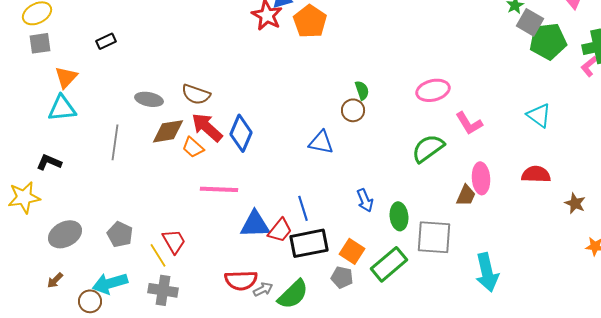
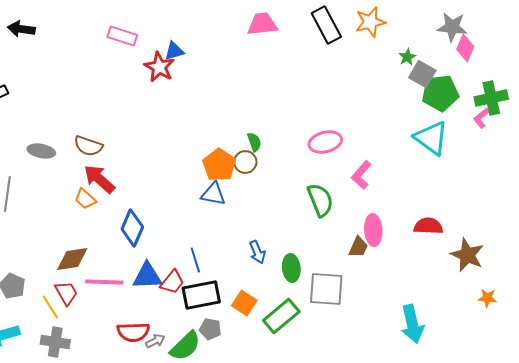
orange pentagon: (310, 21) -> (219, 165), moved
cyan triangle: (539, 115) -> (431, 138), moved, size x1.4
pink L-shape: (469, 123) -> (361, 175), turned 72
brown diamond: (168, 131) -> (72, 259), moved
blue diamond: (241, 133) -> (132, 228), moved
green semicircle: (428, 148) -> (320, 200), turned 104
pink line: (219, 189) -> (104, 282), moved
brown star: (575, 203) -> (467, 255), size x1.6
cyan arrow: (487, 272) -> (412, 324), moved
gray pentagon: (342, 277) -> (210, 329), moved

